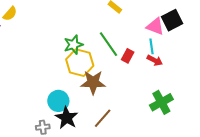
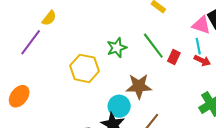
yellow hexagon: (80, 63) -> (84, 68), moved
cyan circle: (58, 101) -> (119, 106), moved

